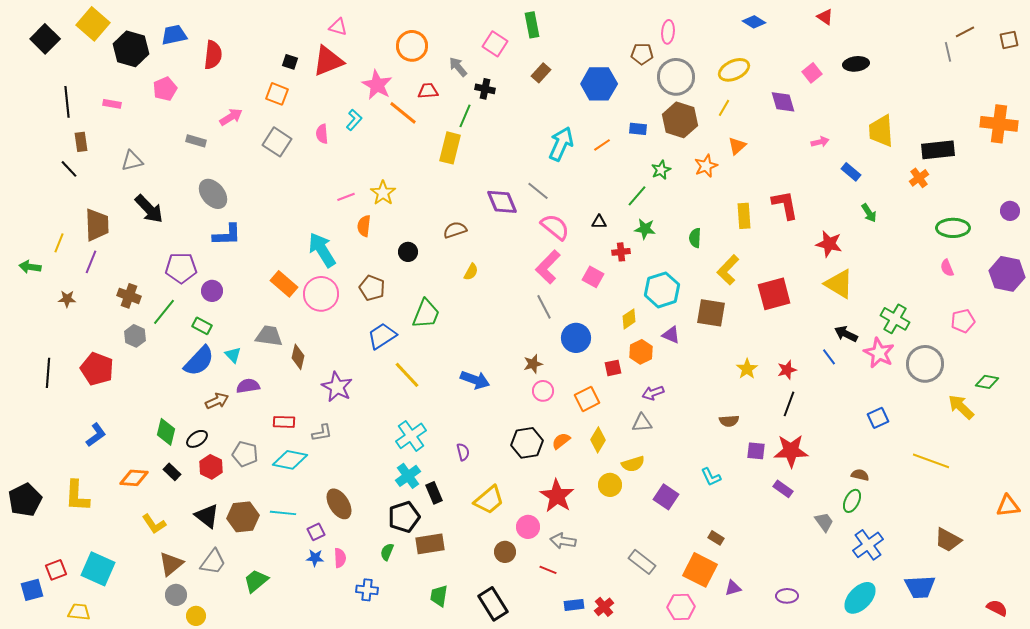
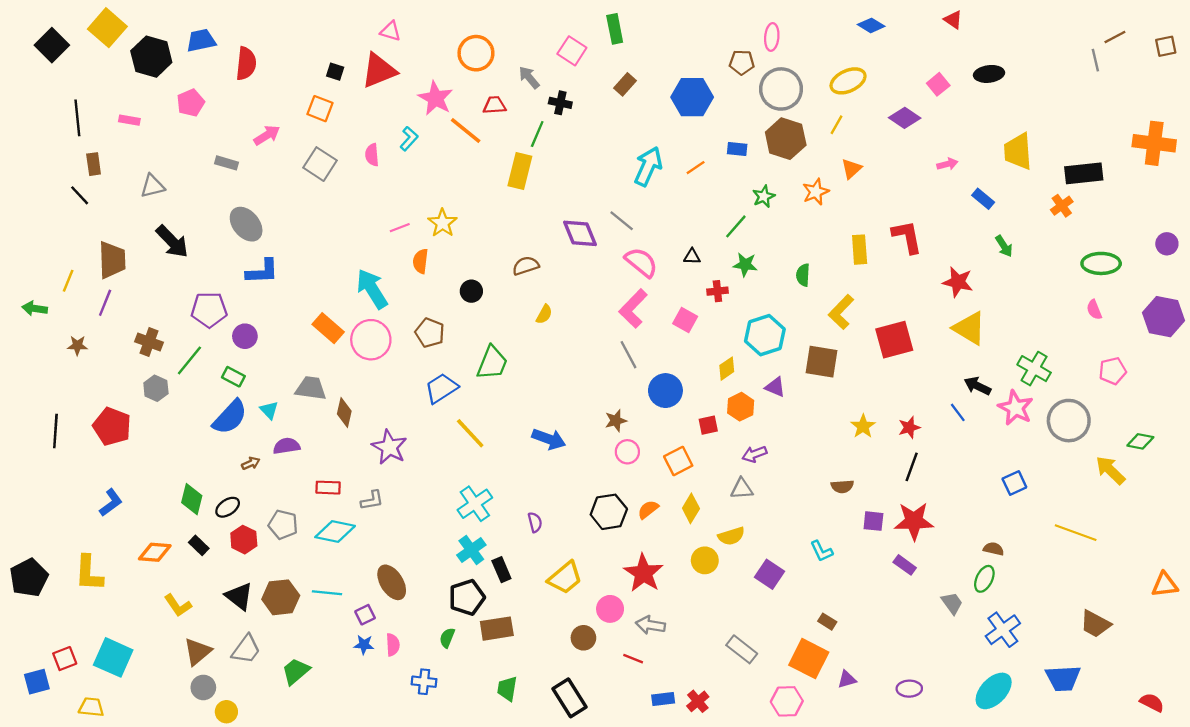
purple diamond: (783, 102) -> (905, 118), turned -40
brown arrow: (217, 401) -> (251, 463), size x0.7

